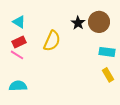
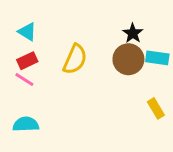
brown circle: (99, 22) -> (128, 59), moved
black star: (78, 23) -> (133, 33), moved
cyan rectangle: (107, 52) -> (157, 58), moved

